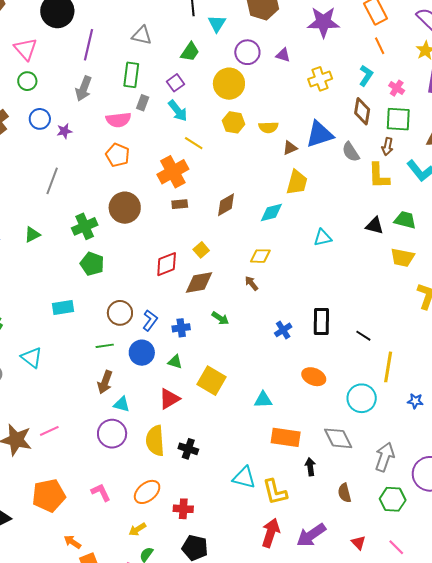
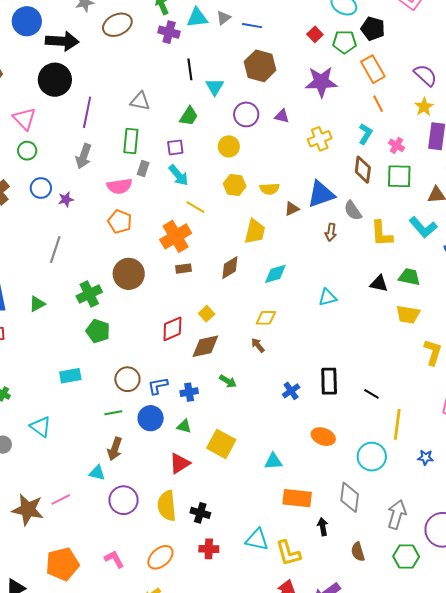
purple square: (176, 83) -> (175, 147), turned 30
yellow circle: (229, 84) -> (229, 146), size x0.7
brown arrow: (387, 147) -> (331, 232), moved
yellow trapezoid: (297, 182) -> (255, 232), moved
blue L-shape: (150, 320) -> (158, 386), turned -135
cyan triangle: (122, 404) -> (97, 473), moved
gray diamond: (338, 438) -> (350, 497), turned 36
red cross: (183, 509) -> (209, 549), moved

